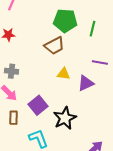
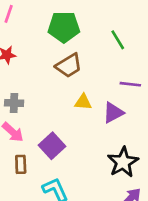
green pentagon: (65, 21) -> (64, 27), moved
green line: (92, 29) -> (118, 40), turned -42
black star: (65, 118) -> (123, 162), moved

